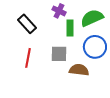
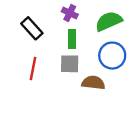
green rectangle: (70, 28) -> (72, 39), moved

